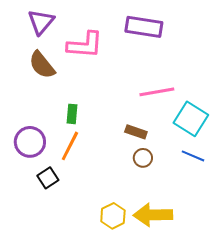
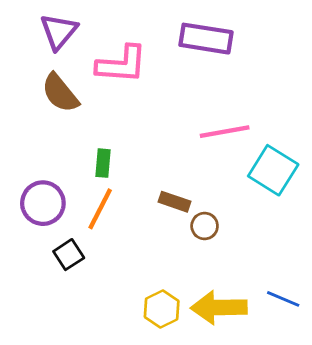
brown rectangle: (136, 132) -> (175, 202), moved
blue line: (193, 156) -> (283, 299), moved

